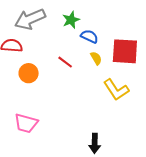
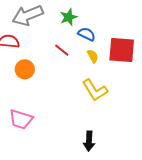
red line: (65, 62) -> (62, 50), moved
yellow L-shape: (116, 90) -> (95, 90), moved

